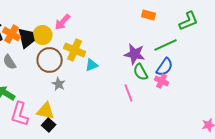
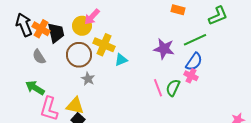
yellow circle: (43, 35) -> (82, 26), moved
green semicircle: (141, 72) -> (173, 88), moved, turned 54

